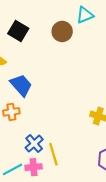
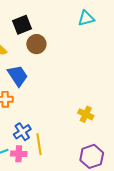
black square: (18, 31) -> (22, 25), turned 30
brown circle: (62, 31) -> (36, 44), moved

